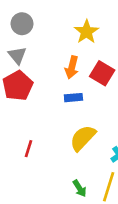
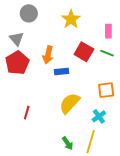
gray circle: (22, 24) -> (29, 13), moved
orange arrow: (72, 67) -> (48, 55), moved

